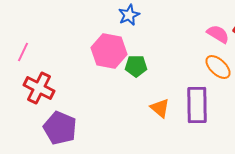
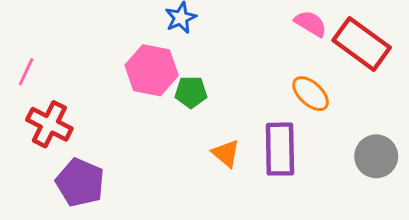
pink semicircle: (218, 34) -> (311, 24), moved

